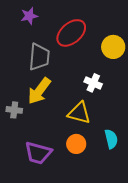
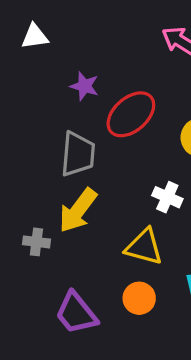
purple star: (29, 16) -> (84, 86), moved, turned 30
purple trapezoid: (38, 153) -> (76, 313), turned 36

